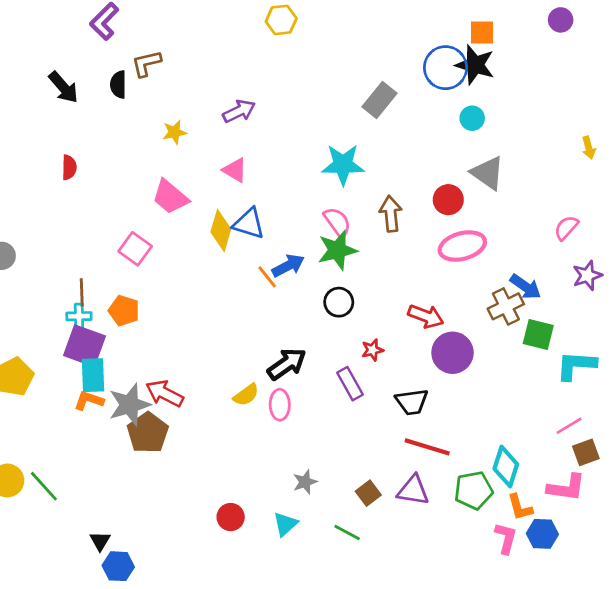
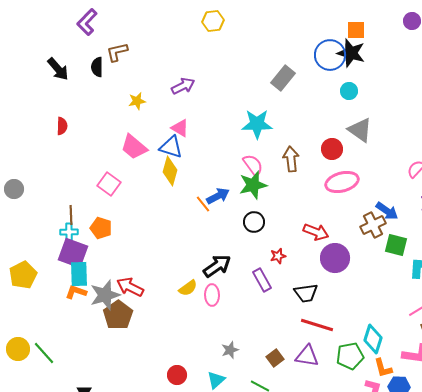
blue triangle: (249, 224) -> (171, 147), moved

